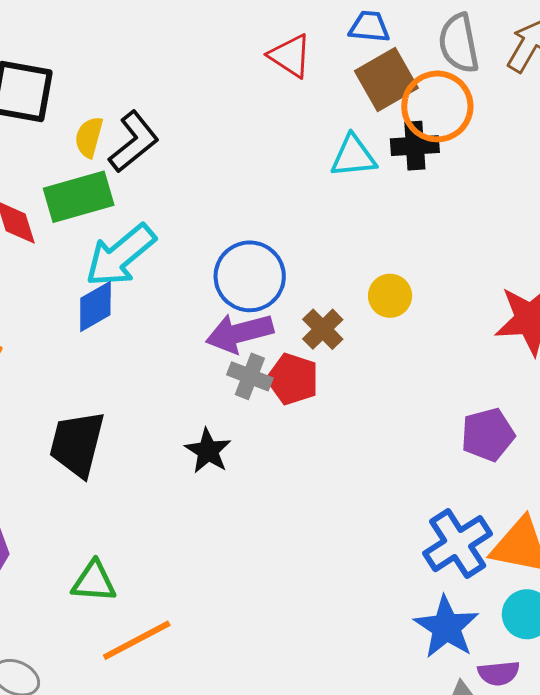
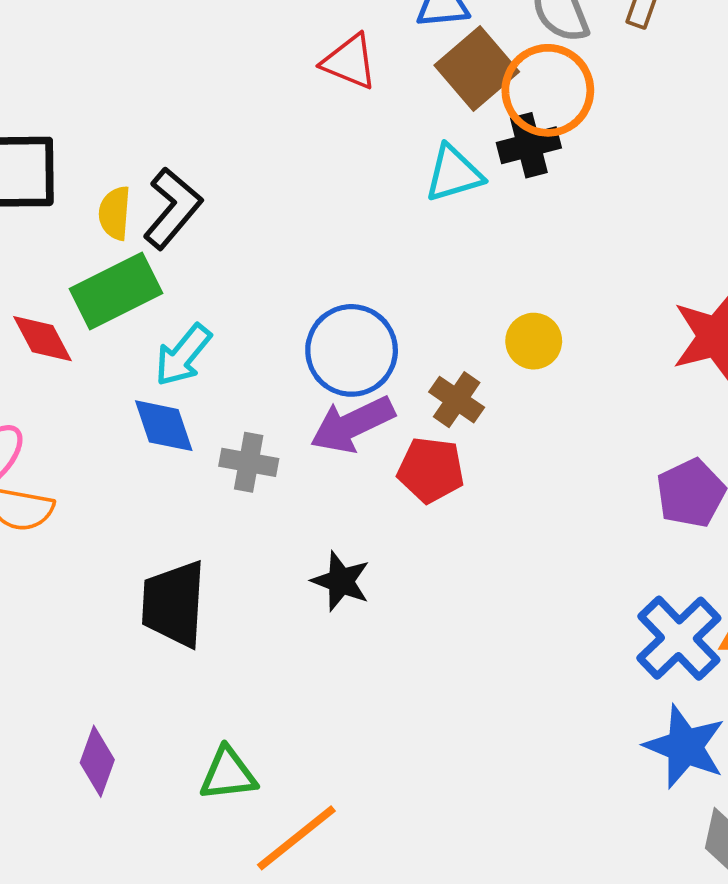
cyan arrow: (120, 255) -> (183, 355), size x0.7
blue diamond: (95, 306) -> (164, 426), turned -68
gray cross: (250, 376) -> (249, 462), moved

